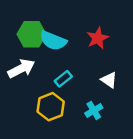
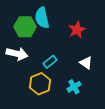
cyan semicircle: (53, 41) -> (42, 18), moved, turned 55
white arrow: (21, 69) -> (17, 54), turned 40

